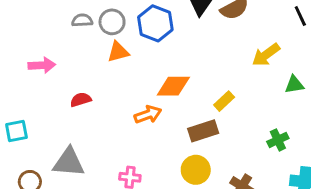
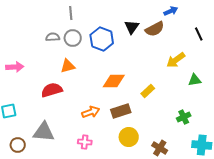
orange triangle: (118, 52) -> (68, 66), moved
pink arrow: (42, 65) -> (15, 67), moved
red semicircle: (81, 100) -> (52, 90), size x1.5
orange arrow: (148, 115) -> (91, 112), moved
brown rectangle: (203, 131) -> (121, 111), moved

